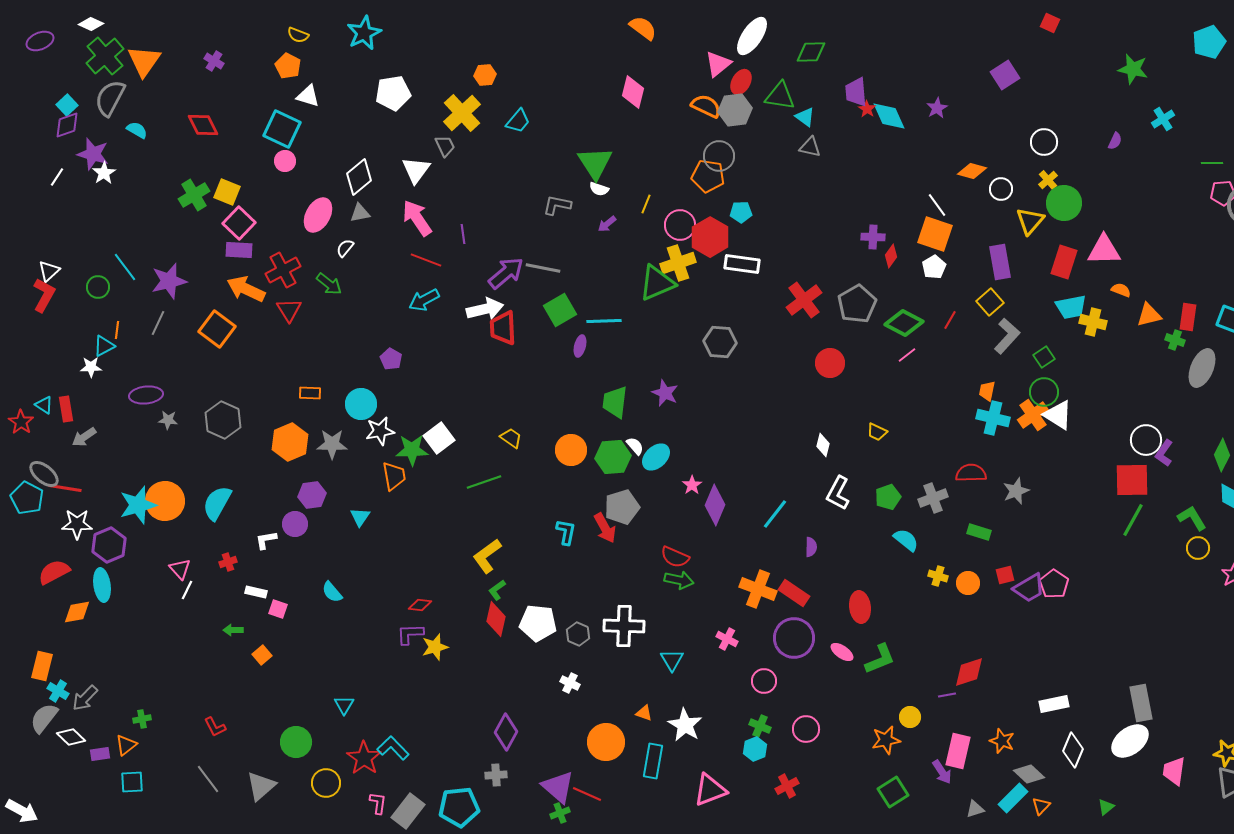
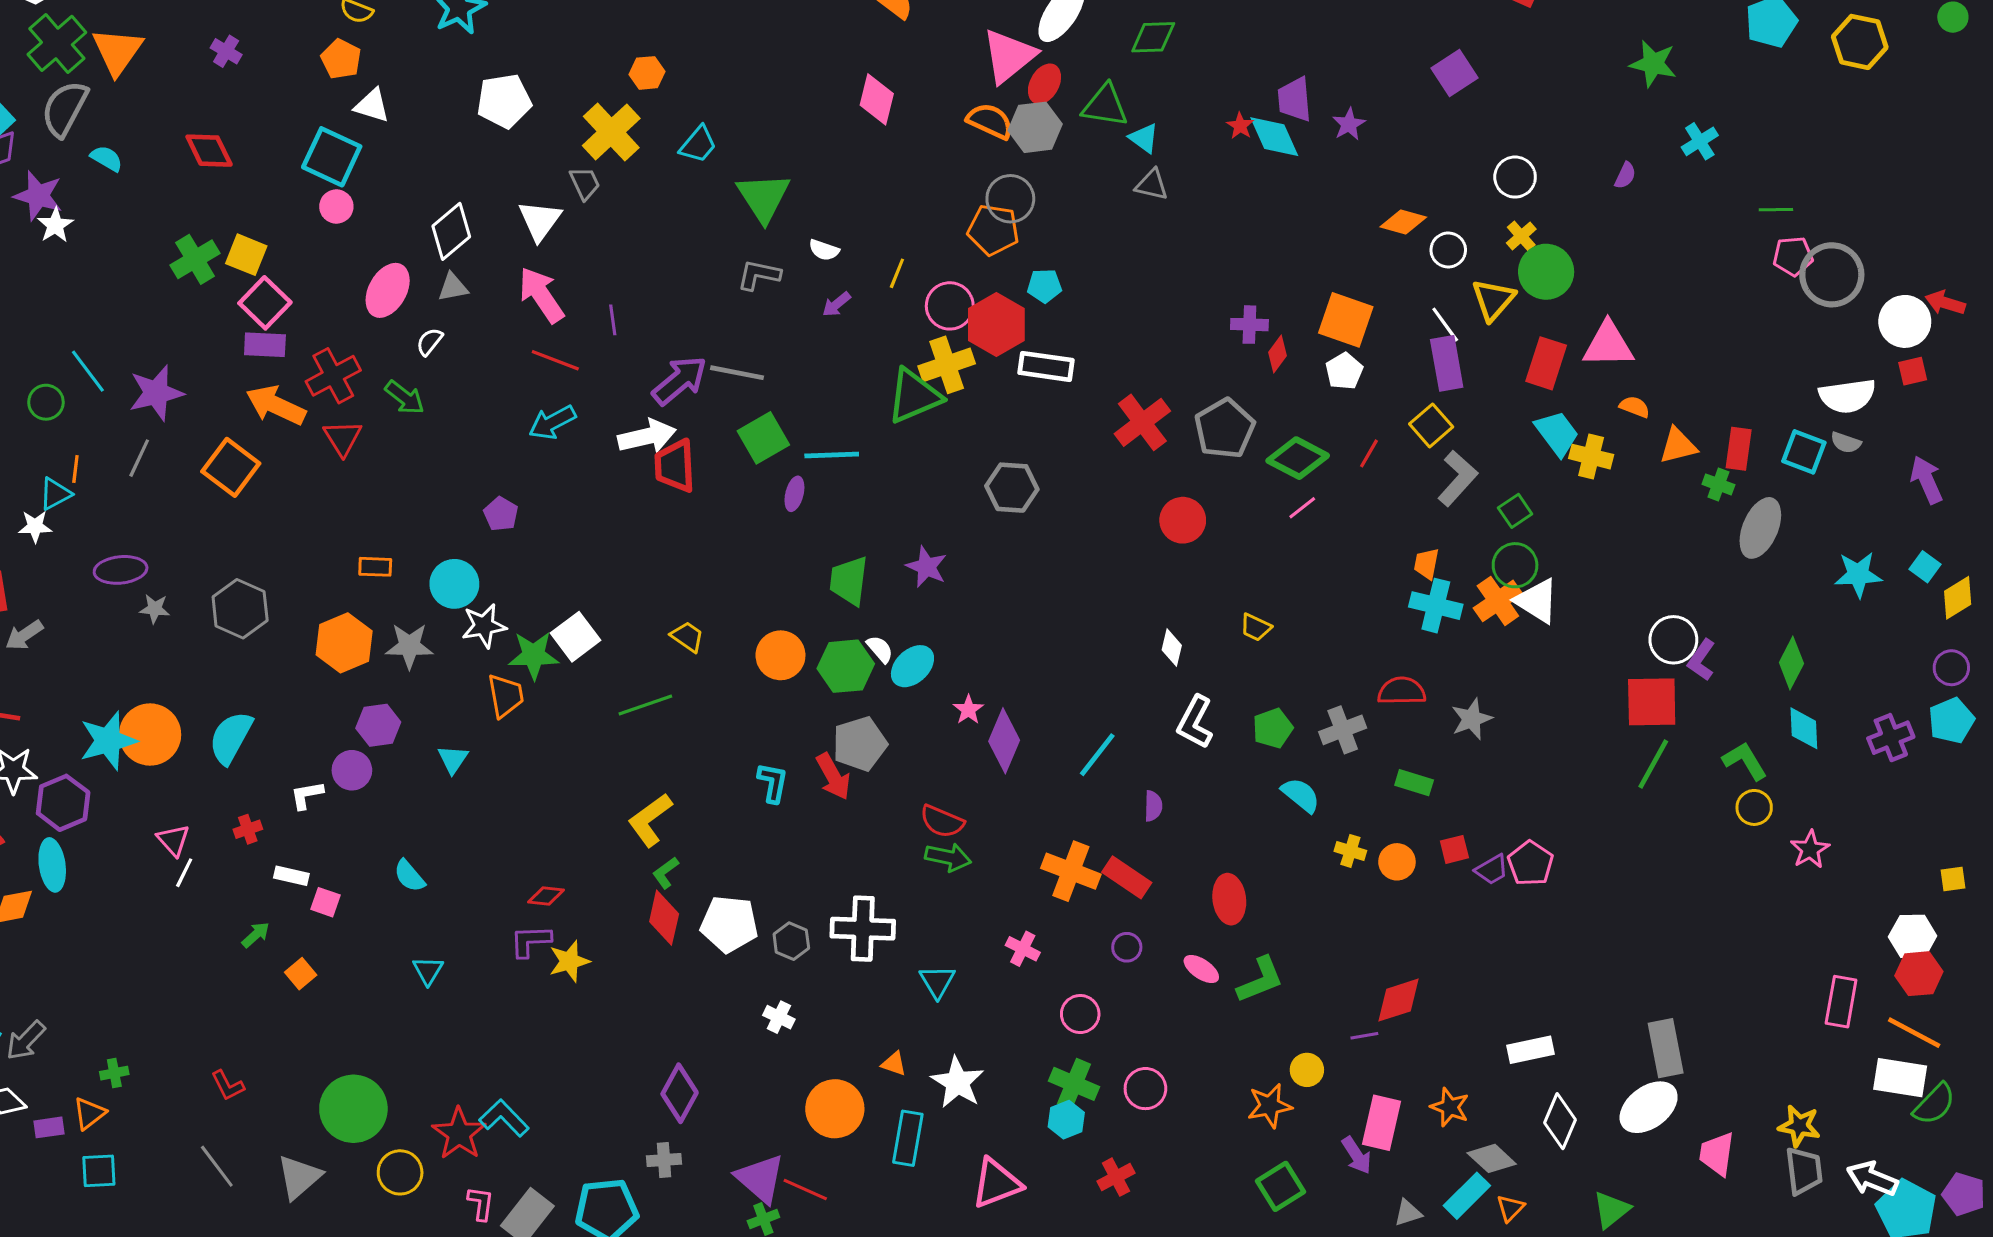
pink triangle: (718, 64) -> (1009, 56), size x1.4
purple trapezoid: (856, 92) -> (1295, 99), moved
green triangle: (595, 163) -> (763, 197), moved
white line: (937, 205) -> (1445, 325), moved
cyan trapezoid: (1071, 307) -> (1557, 433), turned -116
purple trapezoid: (1029, 588) -> (1492, 870), size x0.7
green arrow: (233, 630) -> (256, 935), turned 138
purple circle: (794, 638) -> (1127, 947), size x0.5
cyan triangle: (344, 705) -> (428, 971), moved
green cross: (760, 726) -> (1074, 1084), size x1.4
green circle: (296, 742) -> (353, 1109), size x1.4
green triangle: (1106, 807) -> (1611, 1210), size x1.5

